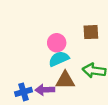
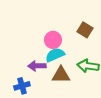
brown square: (91, 32) -> (85, 30), turned 35
purple arrow: (45, 90) -> (37, 66), moved

